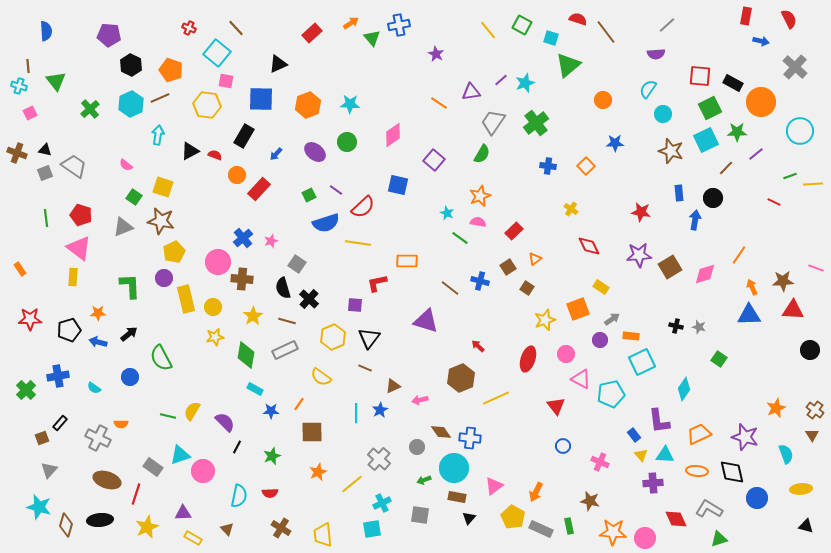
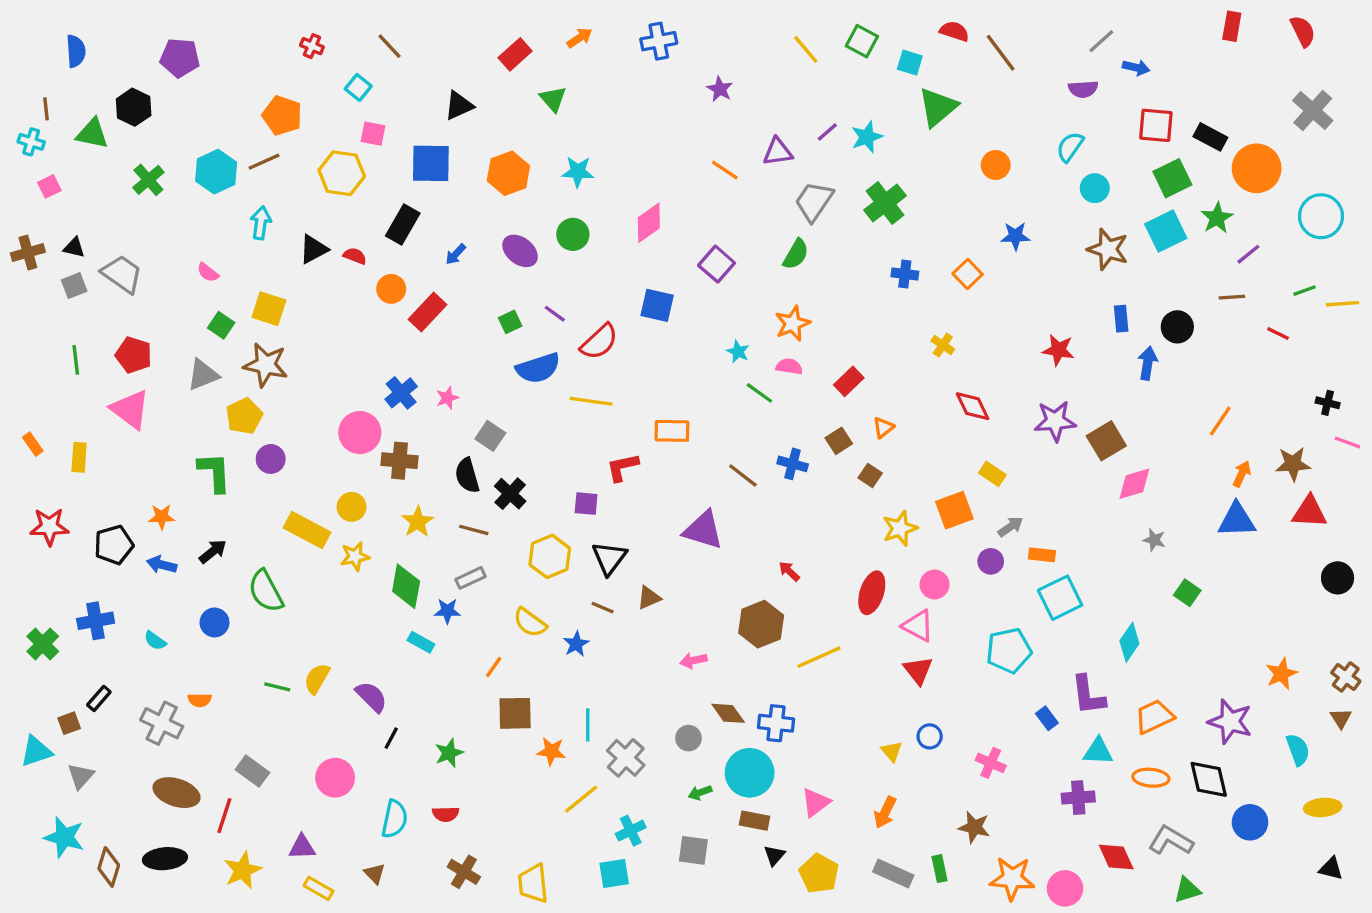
green triangle: (372, 38) -> (553, 99), moved
blue arrow: (761, 41) -> (1136, 68), moved
cyan square: (217, 53) -> (358, 87), size x0.6
black hexagon: (131, 65) -> (134, 107), moved
green triangle: (56, 81) -> (92, 134), turned -40
green star: (737, 132) -> (1217, 218), turned -30
brown cross: (17, 153) -> (28, 253), turned -36
brown line: (726, 168) -> (1232, 297), moved, turned 42
yellow pentagon: (174, 252) -> (244, 416), moved
pink diamond: (705, 274) -> (1134, 484), moved
yellow rectangle: (73, 277) -> (79, 457), moved
orange arrow: (752, 287) -> (1242, 474), turned 49
yellow rectangle: (186, 299) -> (307, 530), moved, turned -48
black cross: (676, 326) -> (1328, 403), moved
gray rectangle: (285, 350) -> (470, 578), size x0.7
pink triangle: (581, 379) -> (918, 626), moved
brown triangle: (393, 386) -> (649, 598), moved
blue star: (380, 410) -> (576, 644), moved
blue star: (271, 411) -> (447, 611), moved
cyan line: (356, 413) -> (588, 725), moved
cyan triangle: (180, 455) -> (36, 751), moved
yellow triangle: (641, 455) -> (892, 751), moved
orange star: (318, 472) -> (551, 751), moved, turned 30
yellow pentagon: (513, 517) -> (819, 874), moved

